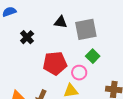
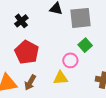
red pentagon: (55, 63) -> (27, 52), moved, turned 30

